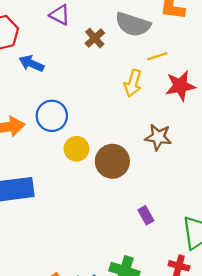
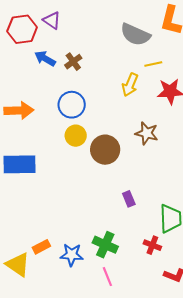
purple triangle: (60, 15) -> (52, 20), moved
brown cross: (95, 38) -> (73, 62), moved
blue circle: (52, 116) -> (72, 105), moved

